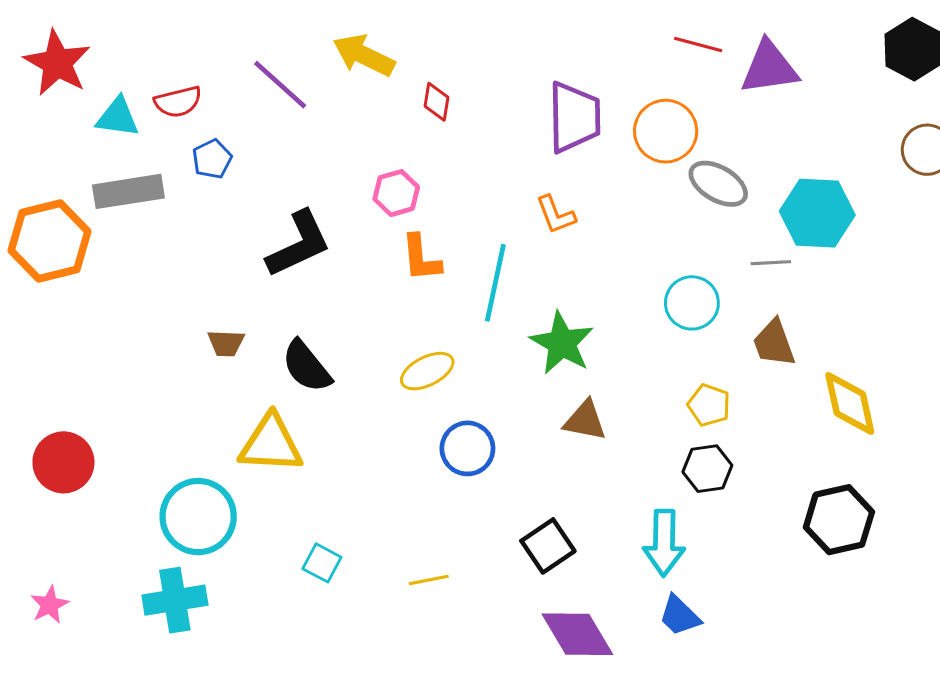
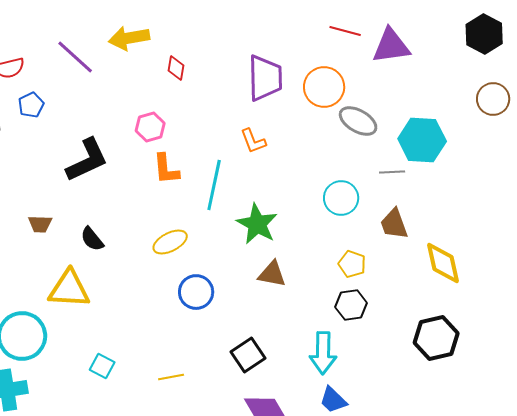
yellow arrow: (364, 55) -> (129, 38), turned -36
black semicircle: (306, 366) -> (92, 239), size x0.7

